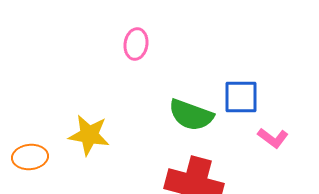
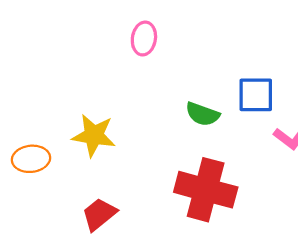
green semicircle: (191, 115) -> (202, 114), size x0.7

